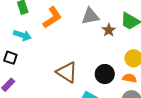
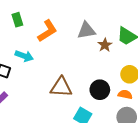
cyan arrow: (22, 35) -> (24, 56), moved
brown triangle: (67, 72) -> (61, 87), turned -30

